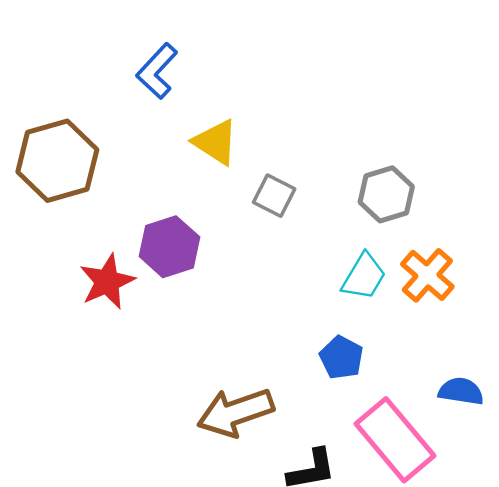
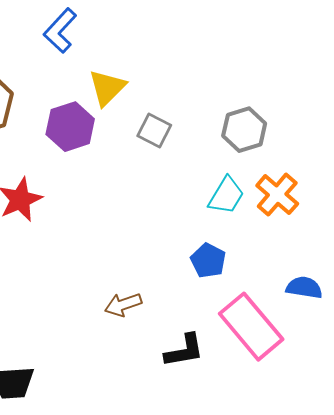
yellow triangle: (216, 142) -> (107, 88), turned 42
purple hexagon: (169, 247) -> (70, 127), moved
brown arrow: (235, 412) -> (123, 305), size x0.6

